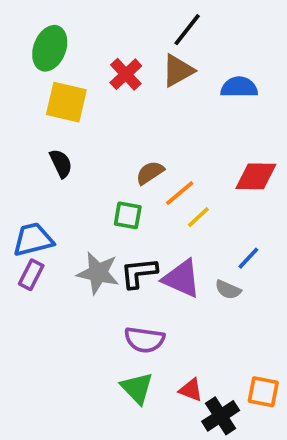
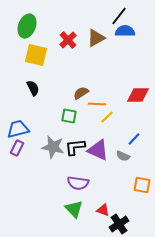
black line: (187, 30) -> (119, 16), moved
blue semicircle: (239, 87) -> (125, 31), moved
orange line: (180, 193) -> (97, 104), turned 42
orange square: (263, 392) -> (142, 185), moved

